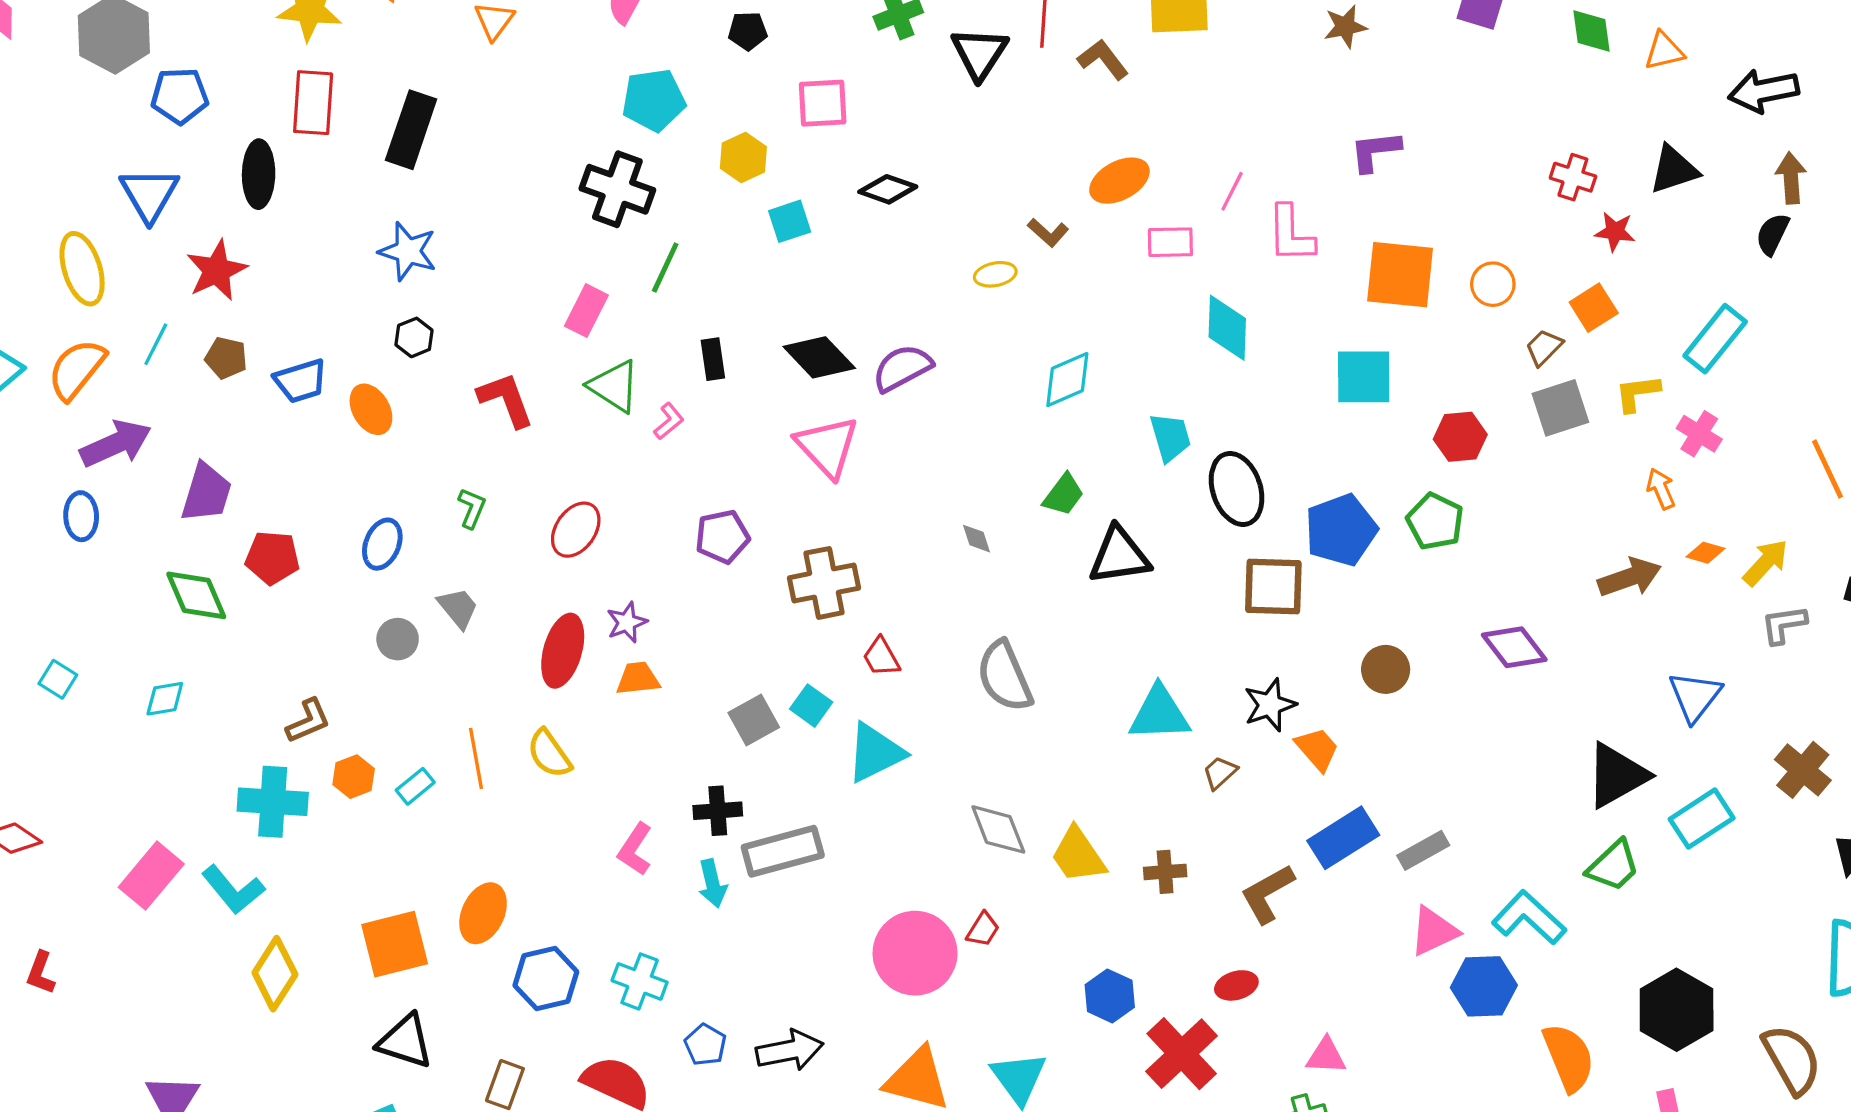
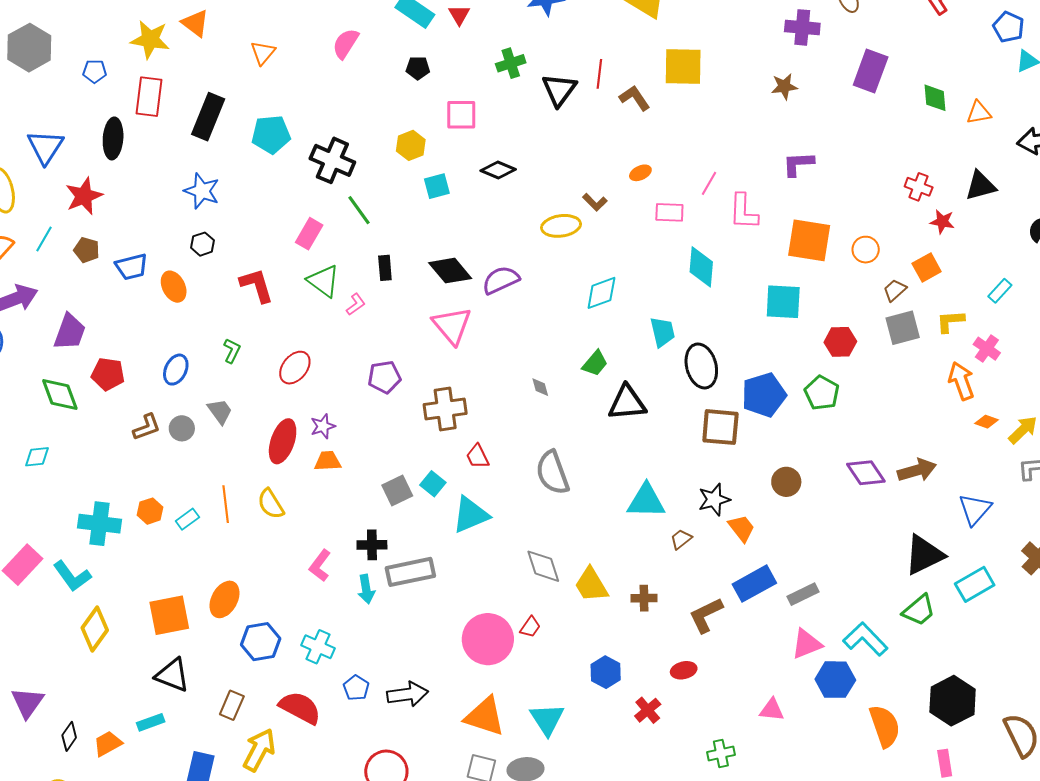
blue pentagon: (180, 96) -> (95, 71), moved, size x0.7
cyan pentagon: (654, 100) -> (271, 134), moved
orange ellipse: (1119, 181) -> (640, 173), size x0.6
green line: (665, 268) -> (359, 210), turned -64
yellow ellipse: (995, 274) -> (561, 226), size x1.5
cyan rectangle: (1715, 339) -> (1000, 291), size x0.6
orange arrow: (1661, 489) -> (961, 381), size x1.5
brown arrow: (1630, 577) -> (917, 470), moved
brown L-shape: (308, 721) -> (147, 427), moved
red cross: (1182, 1054) -> (648, 710), size x0.6
pink triangle: (1326, 1056) -> (772, 710), moved

